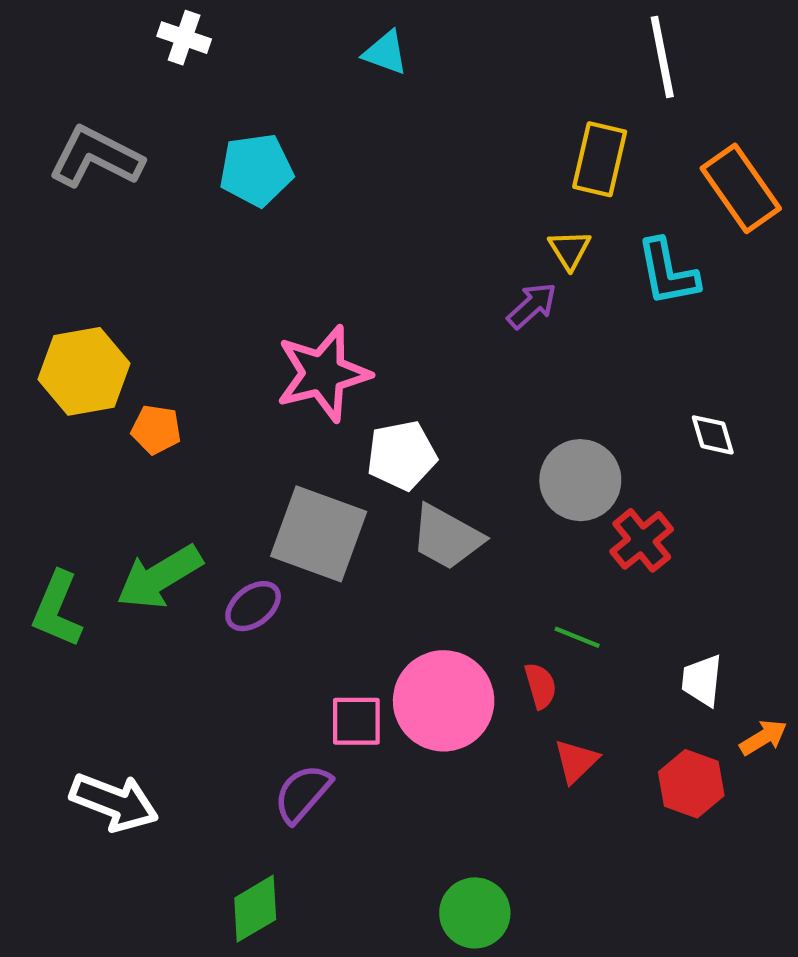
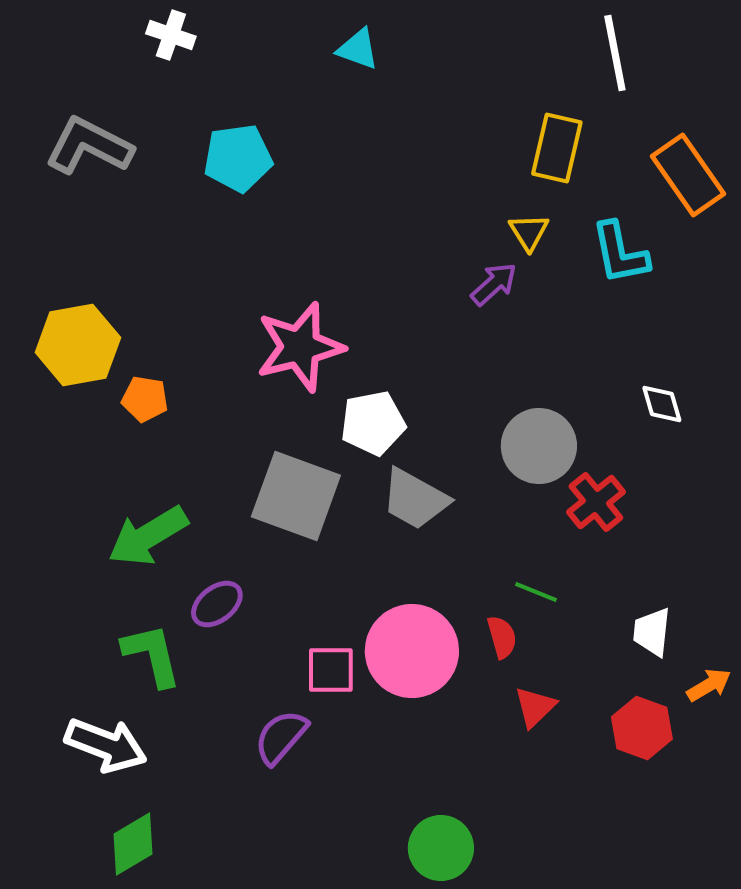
purple ellipse: (253, 606) -> (217, 604), moved
green L-shape: (57, 609) -> (152, 655), moved, turned 144
green diamond: (255, 909) -> (133, 844), moved

